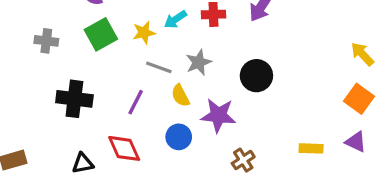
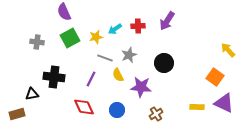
orange square: (359, 99) -> (215, 77), moved
blue circle: (179, 137) -> (117, 110), moved
purple triangle: (356, 142) -> (224, 103), size x1.5
black triangle: (83, 163) -> (32, 94), moved

